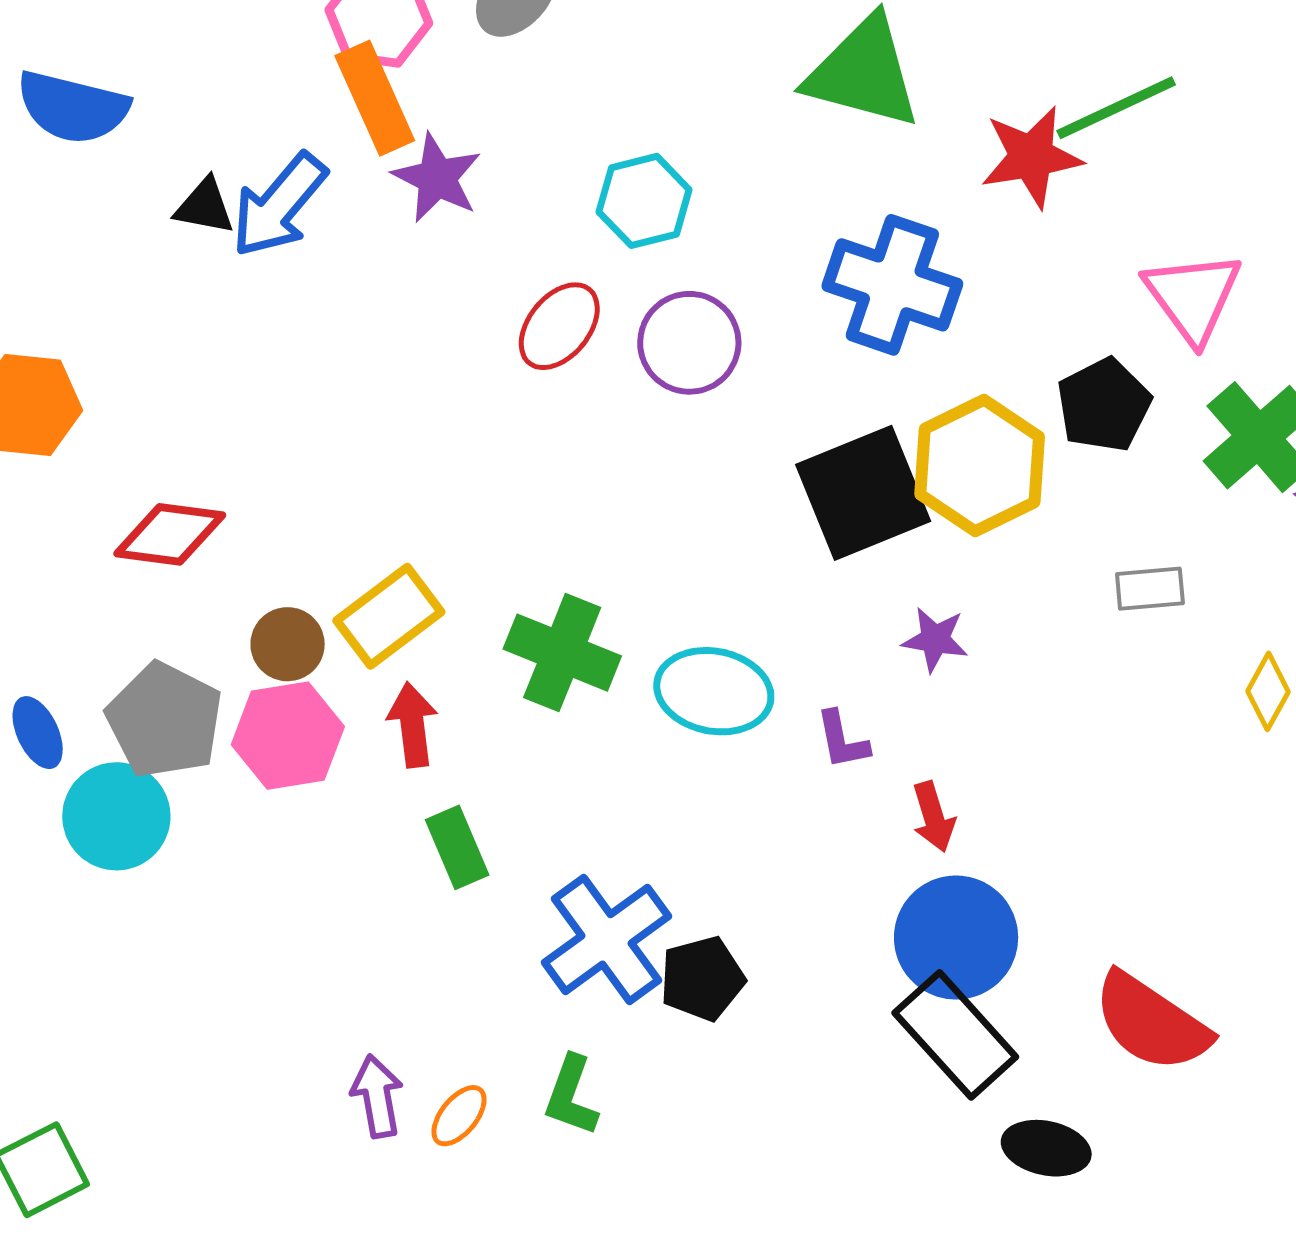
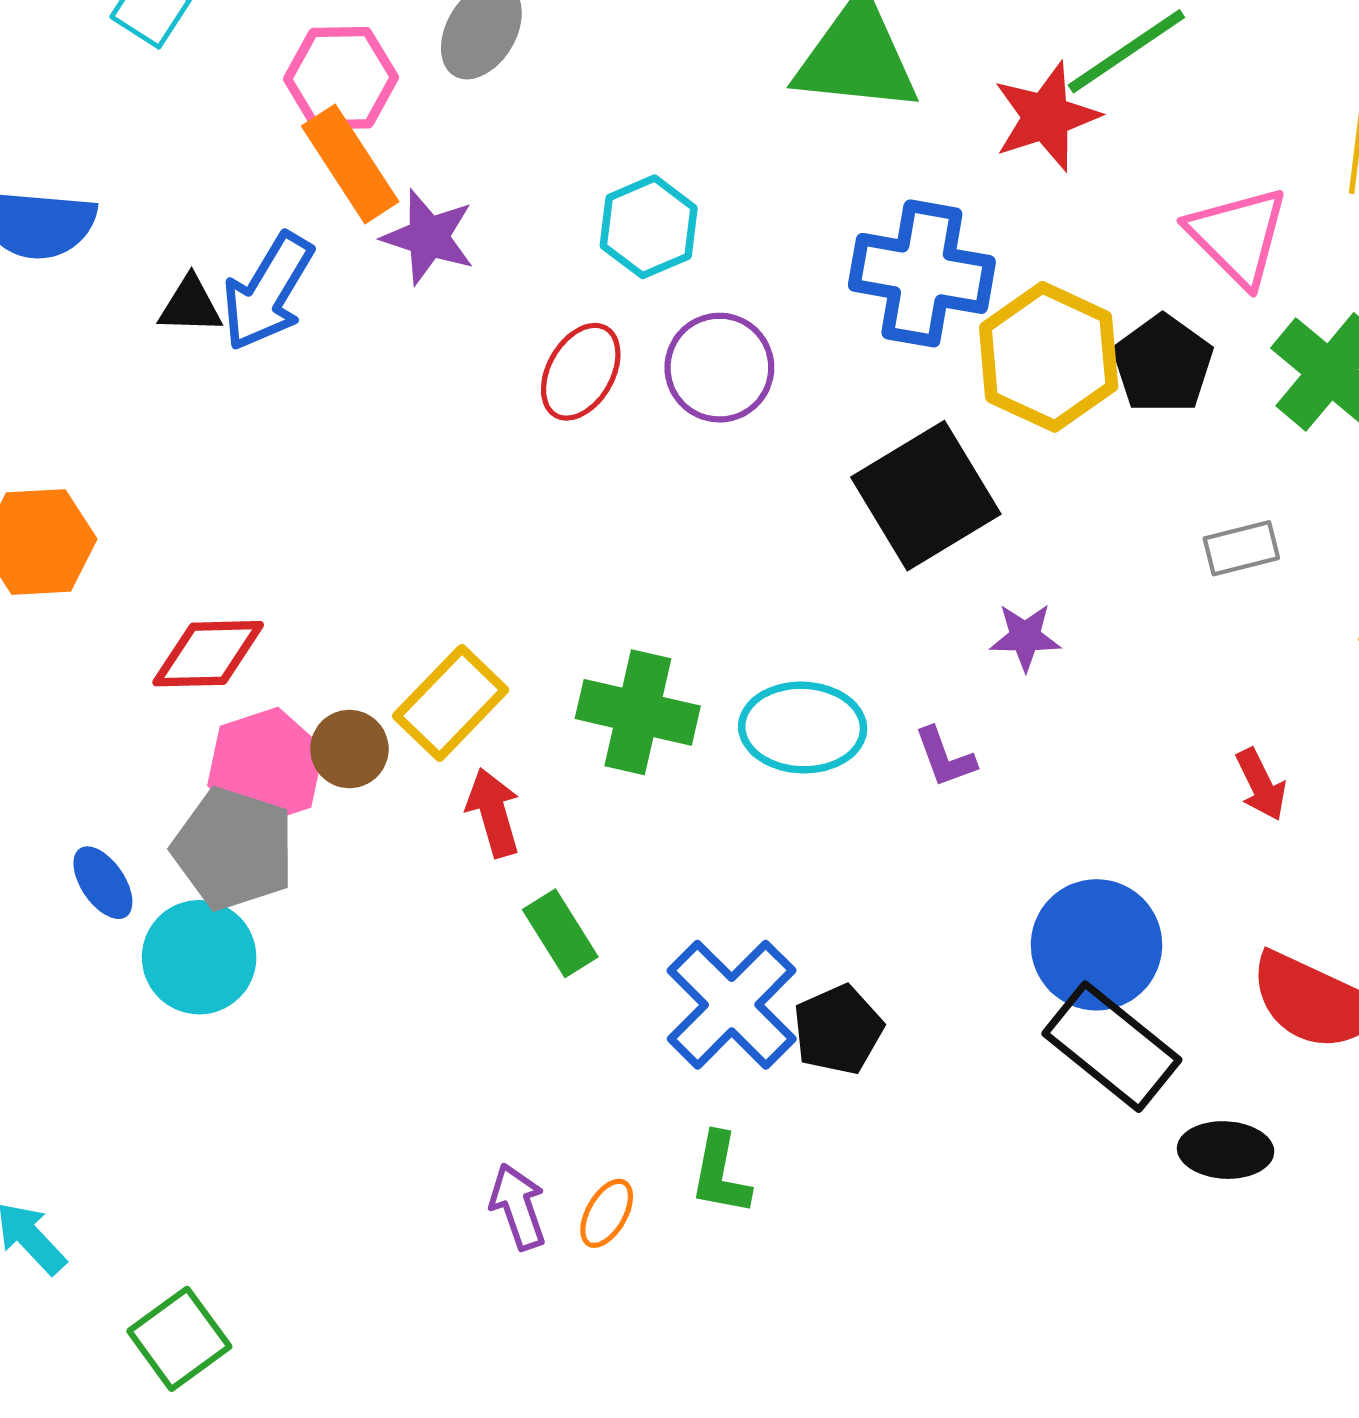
yellow hexagon: (980, 466) -> (1049, 357), moved
pink hexagon: (288, 736) -> (266, 767), moved
red arrow: (933, 817) -> (1261, 784), moved

